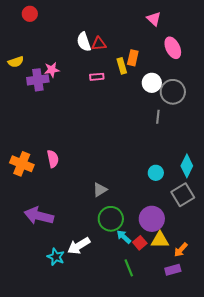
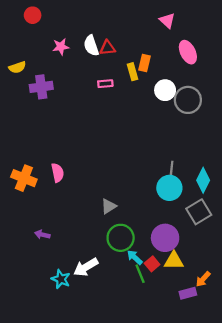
pink star: (52, 70) -> (61, 47), moved
gray line: (158, 117) -> (172, 168), moved
cyan circle: (156, 173) -> (169, 188), size x1.5
purple arrow: (39, 216) -> (42, 235), size x0.5
orange arrow: (181, 250) -> (203, 279), moved
green line: (129, 268) -> (140, 274), moved

